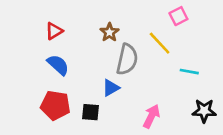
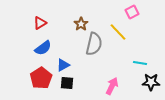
blue semicircle: (58, 65) -> (43, 48), turned 102
cyan line: (189, 72) -> (140, 63), moved
blue triangle: (111, 88) -> (63, 65), moved
red pentagon: (55, 105) -> (41, 78), turned 30

